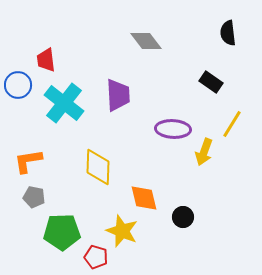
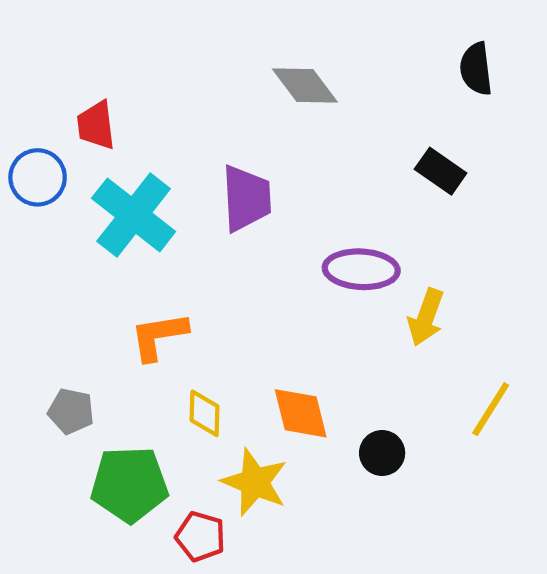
yellow line: (232, 124) -> (491, 409), moved
orange L-shape: (28, 161) -> (159, 336), moved
yellow diamond: (98, 167) -> (205, 413), moved, size x0.6

